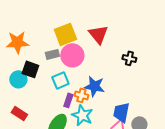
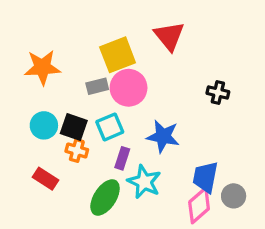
red triangle: (98, 34) -> (169, 36), moved
black square: (30, 69) -> (74, 127), moved
orange cross: (81, 95) -> (77, 150), moved

